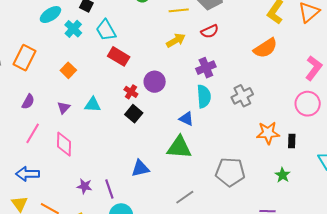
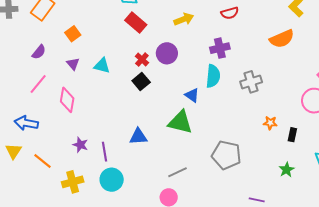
yellow arrow: (176, 40) -> (184, 19), moved
orange square: (68, 70) -> (73, 34), moved
purple triangle: (64, 108) -> (73, 64), turned -32
orange star: (268, 133) -> (270, 123), size x0.6
green star: (283, 175) -> (287, 170), moved

